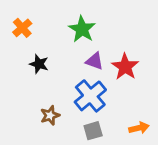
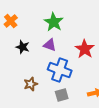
purple triangle: (94, 61) -> (50, 45), moved
blue cross: (90, 96) -> (60, 70), turned -30

